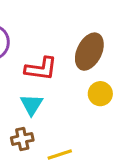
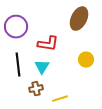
brown ellipse: (89, 52) -> (79, 19), moved

